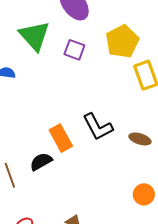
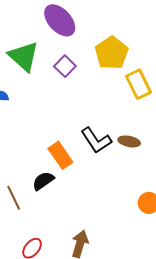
purple square: (74, 50) -> (65, 66), turned 30
brown ellipse: (140, 139) -> (129, 141), moved

